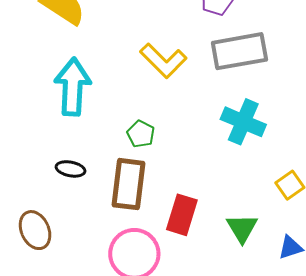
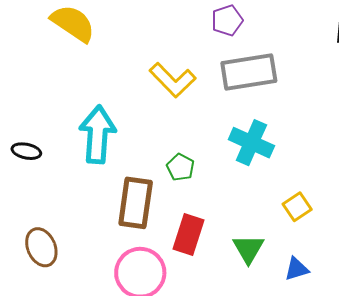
cyan arrow: (73, 87) -> (97, 134), moved
green pentagon: (141, 134) -> (180, 167), moved
black ellipse: (70, 169) -> (26, 151), moved

